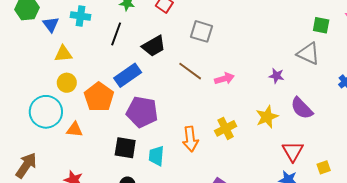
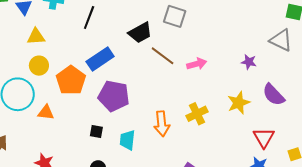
black trapezoid: (154, 46) -> (140, 33), moved
black square: (125, 148) -> (96, 132), size x0.6

